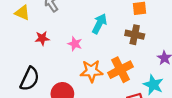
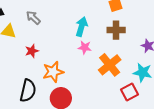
pink star: (75, 44) -> (85, 47), moved
orange star: (91, 71) -> (53, 72), moved

